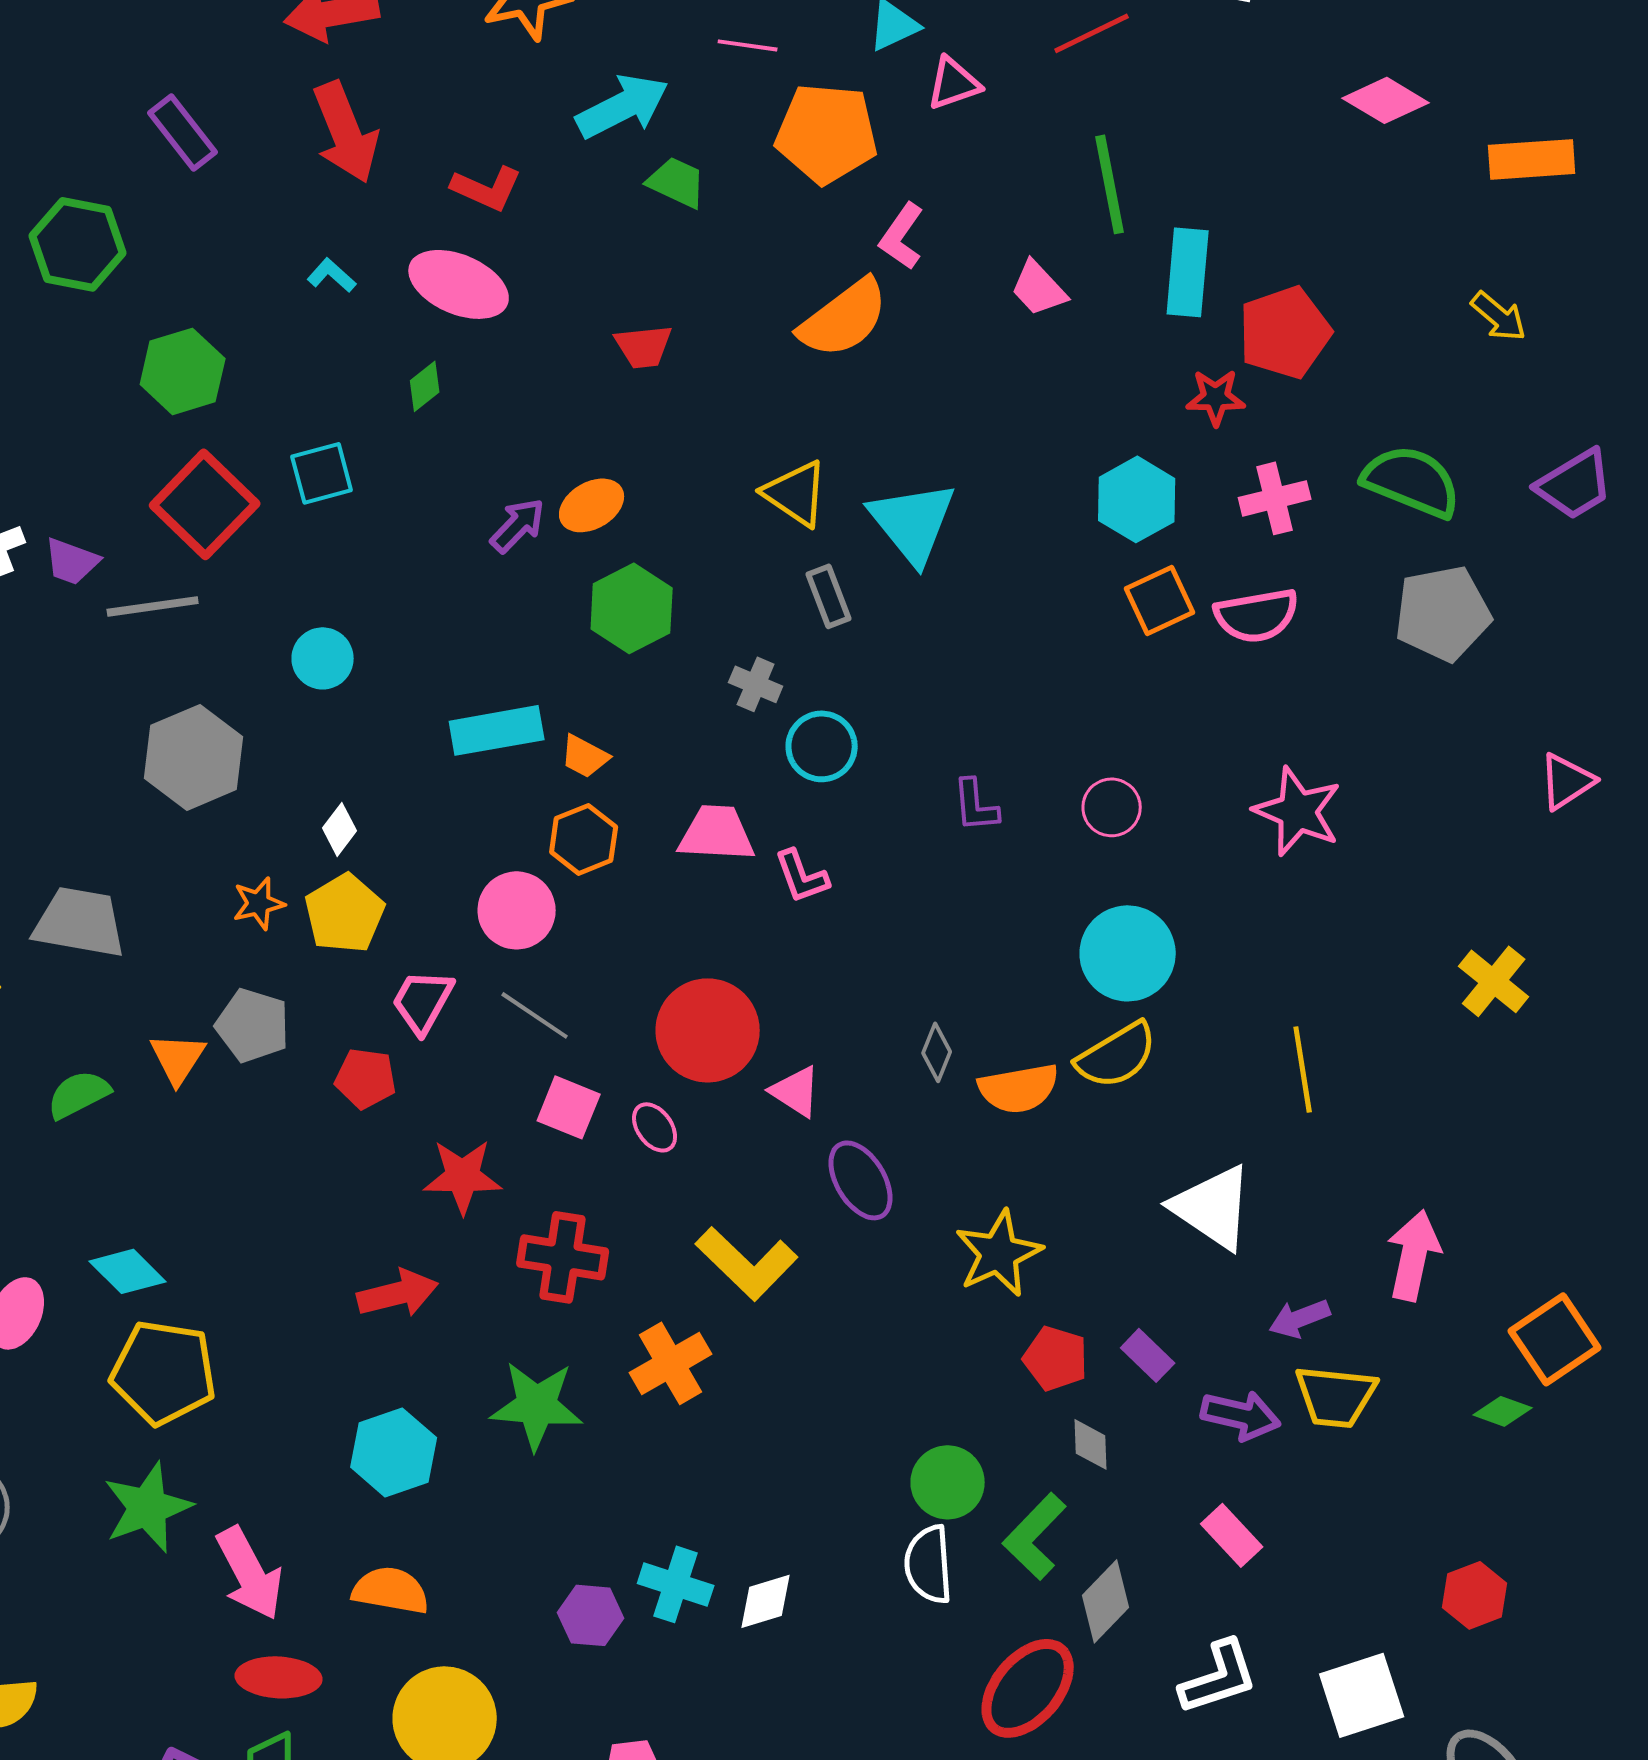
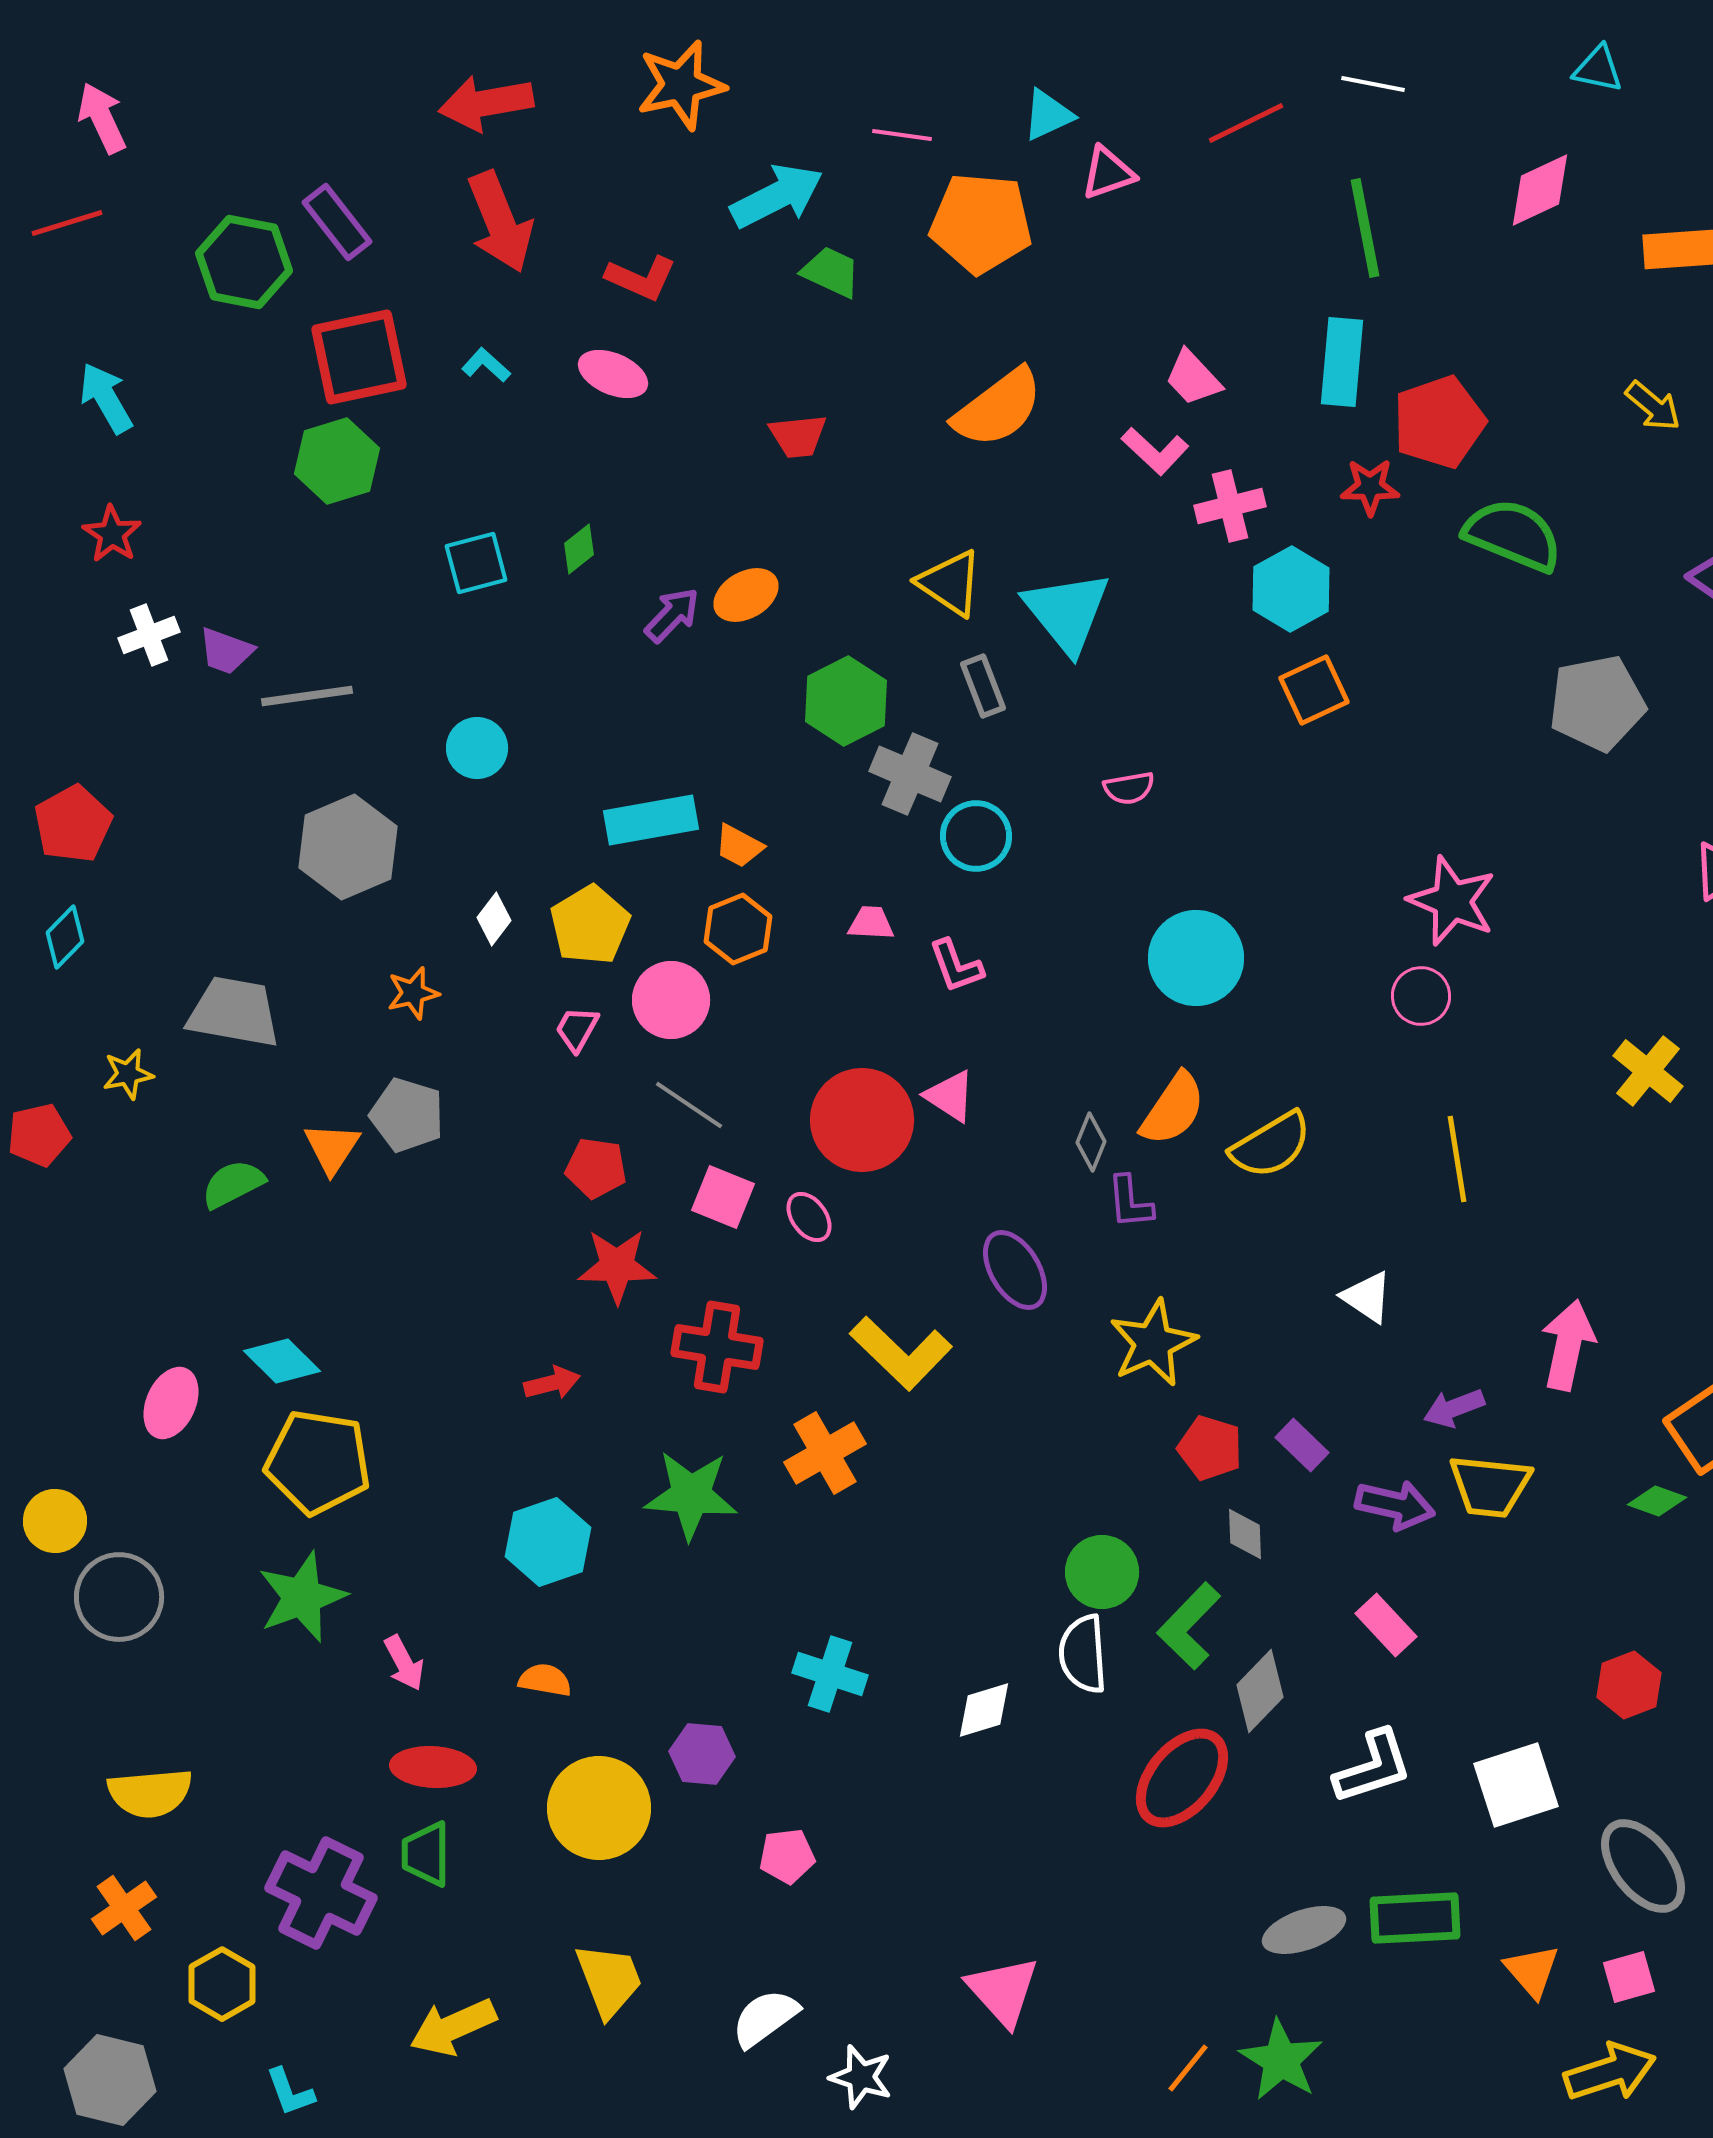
pink diamond: (1386, 100) -> (1540, 190), turned -56
green line: (1110, 184) -> (1365, 228), moved
pink L-shape: (902, 236) -> (1155, 451), moved, turned -82
green hexagon: (78, 244) -> (244, 262), moved
pink ellipse: (459, 284) -> (613, 374), size x0.7
green diamond: (425, 386) -> (579, 549), moved
green semicircle: (1412, 481) -> (1513, 535), moved
pink cross: (1275, 498) -> (1230, 506), moved
red square: (205, 504) -> (359, 357), moved, turned 34
green hexagon: (632, 608) -> (846, 701), moved
pink semicircle: (1257, 615) -> (1129, 788), moved, size x0.6
gray cross: (756, 684) -> (910, 774), size x1.5
purple L-shape: (976, 805) -> (1130, 1202), moved
pink circle: (1112, 807) -> (1421, 996), moved
pink trapezoid: (717, 833) -> (871, 923), size x0.6
yellow pentagon: (345, 913) -> (590, 925), moved
cyan circle: (1128, 953) -> (1196, 958), moved
pink trapezoid: (423, 1001) -> (577, 1029), moved, size x0.7
red pentagon: (366, 1078) -> (596, 1168), moved
orange semicircle: (1019, 1088) -> (1173, 1109), moved, turned -46
pink triangle: (796, 1091) -> (950, 1096), moved
white triangle: (1213, 1207) -> (1367, 1297), size x0.6
red arrow: (398, 1293) -> (552, 1383), size x0.7
pink arrow: (250, 1573) -> (404, 1663), size x0.6
orange semicircle: (391, 1590) -> (545, 1680), size x0.7
white diamond: (766, 1601) -> (984, 1710), moved
purple hexagon: (591, 1615) -> (702, 1754), moved

